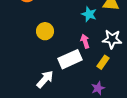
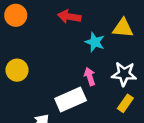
yellow circle: (45, 31) -> (17, 70), moved
yellow rectangle: (103, 62) -> (125, 103), moved

